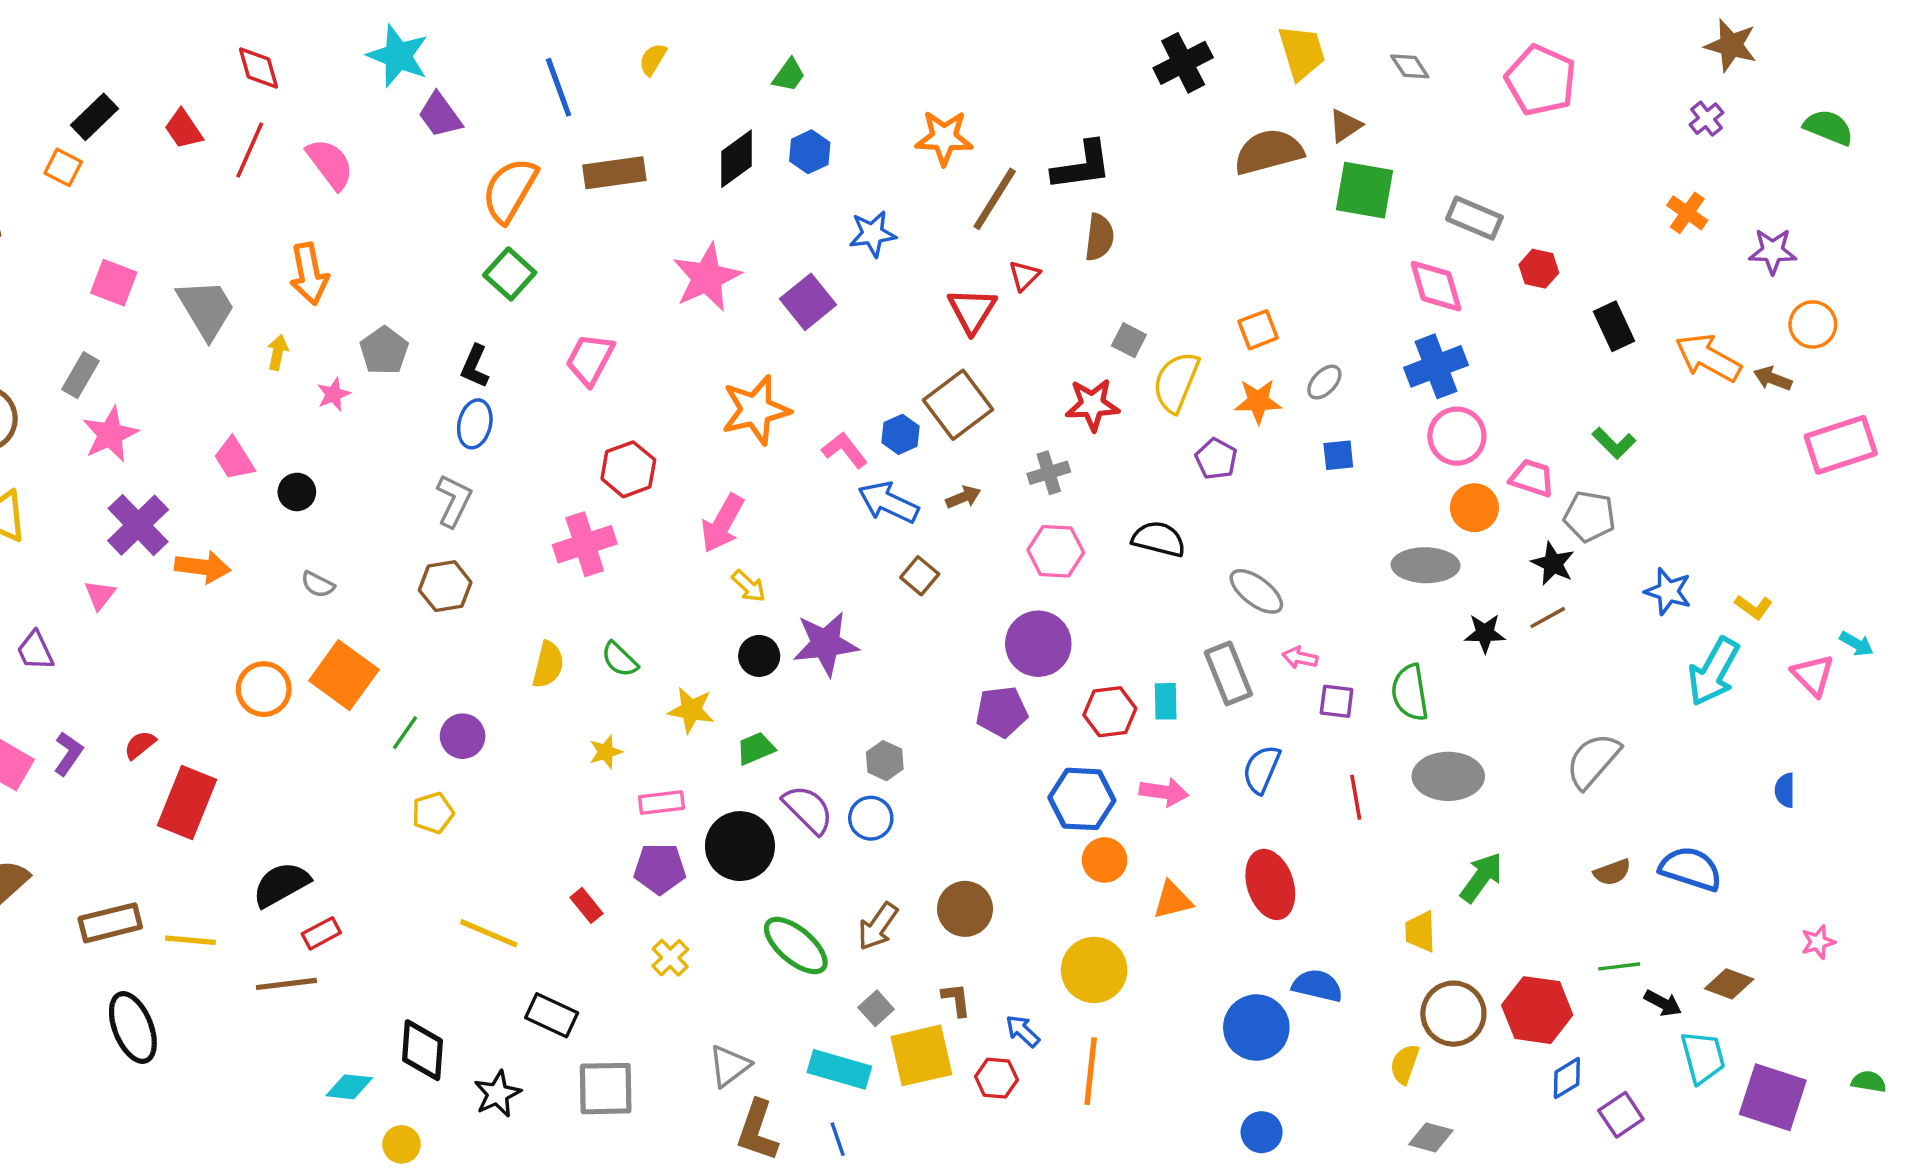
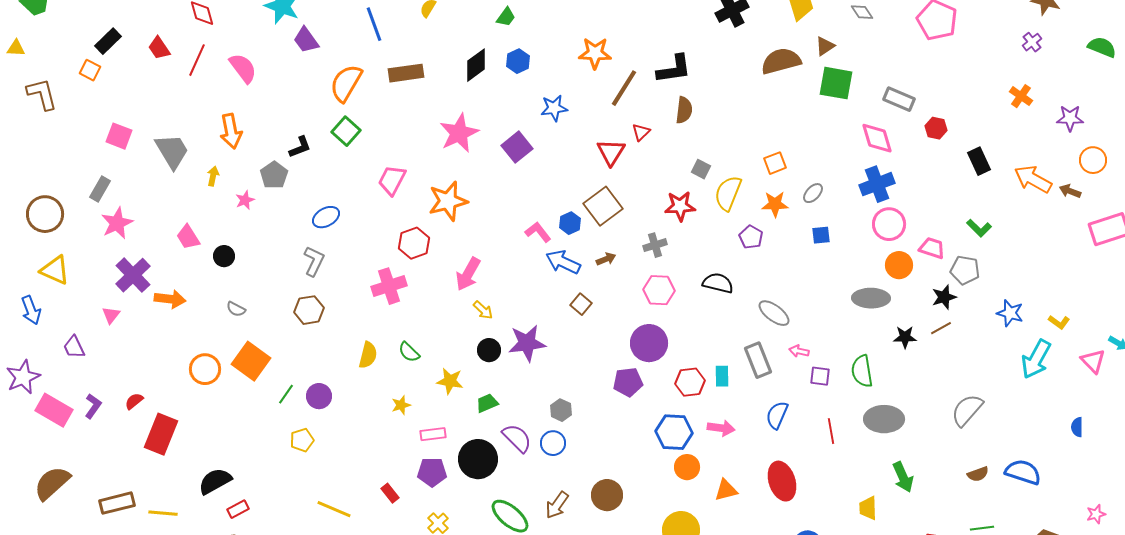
black L-shape: (475, 366) -> (300, 147), moved, turned -135
orange star: (756, 410) -> (448, 201), moved
blue ellipse: (475, 424) -> (326, 217), turned 48
black star: (1553, 563) -> (944, 297), turned 30
green arrow: (1481, 877) -> (903, 477), turned 120

